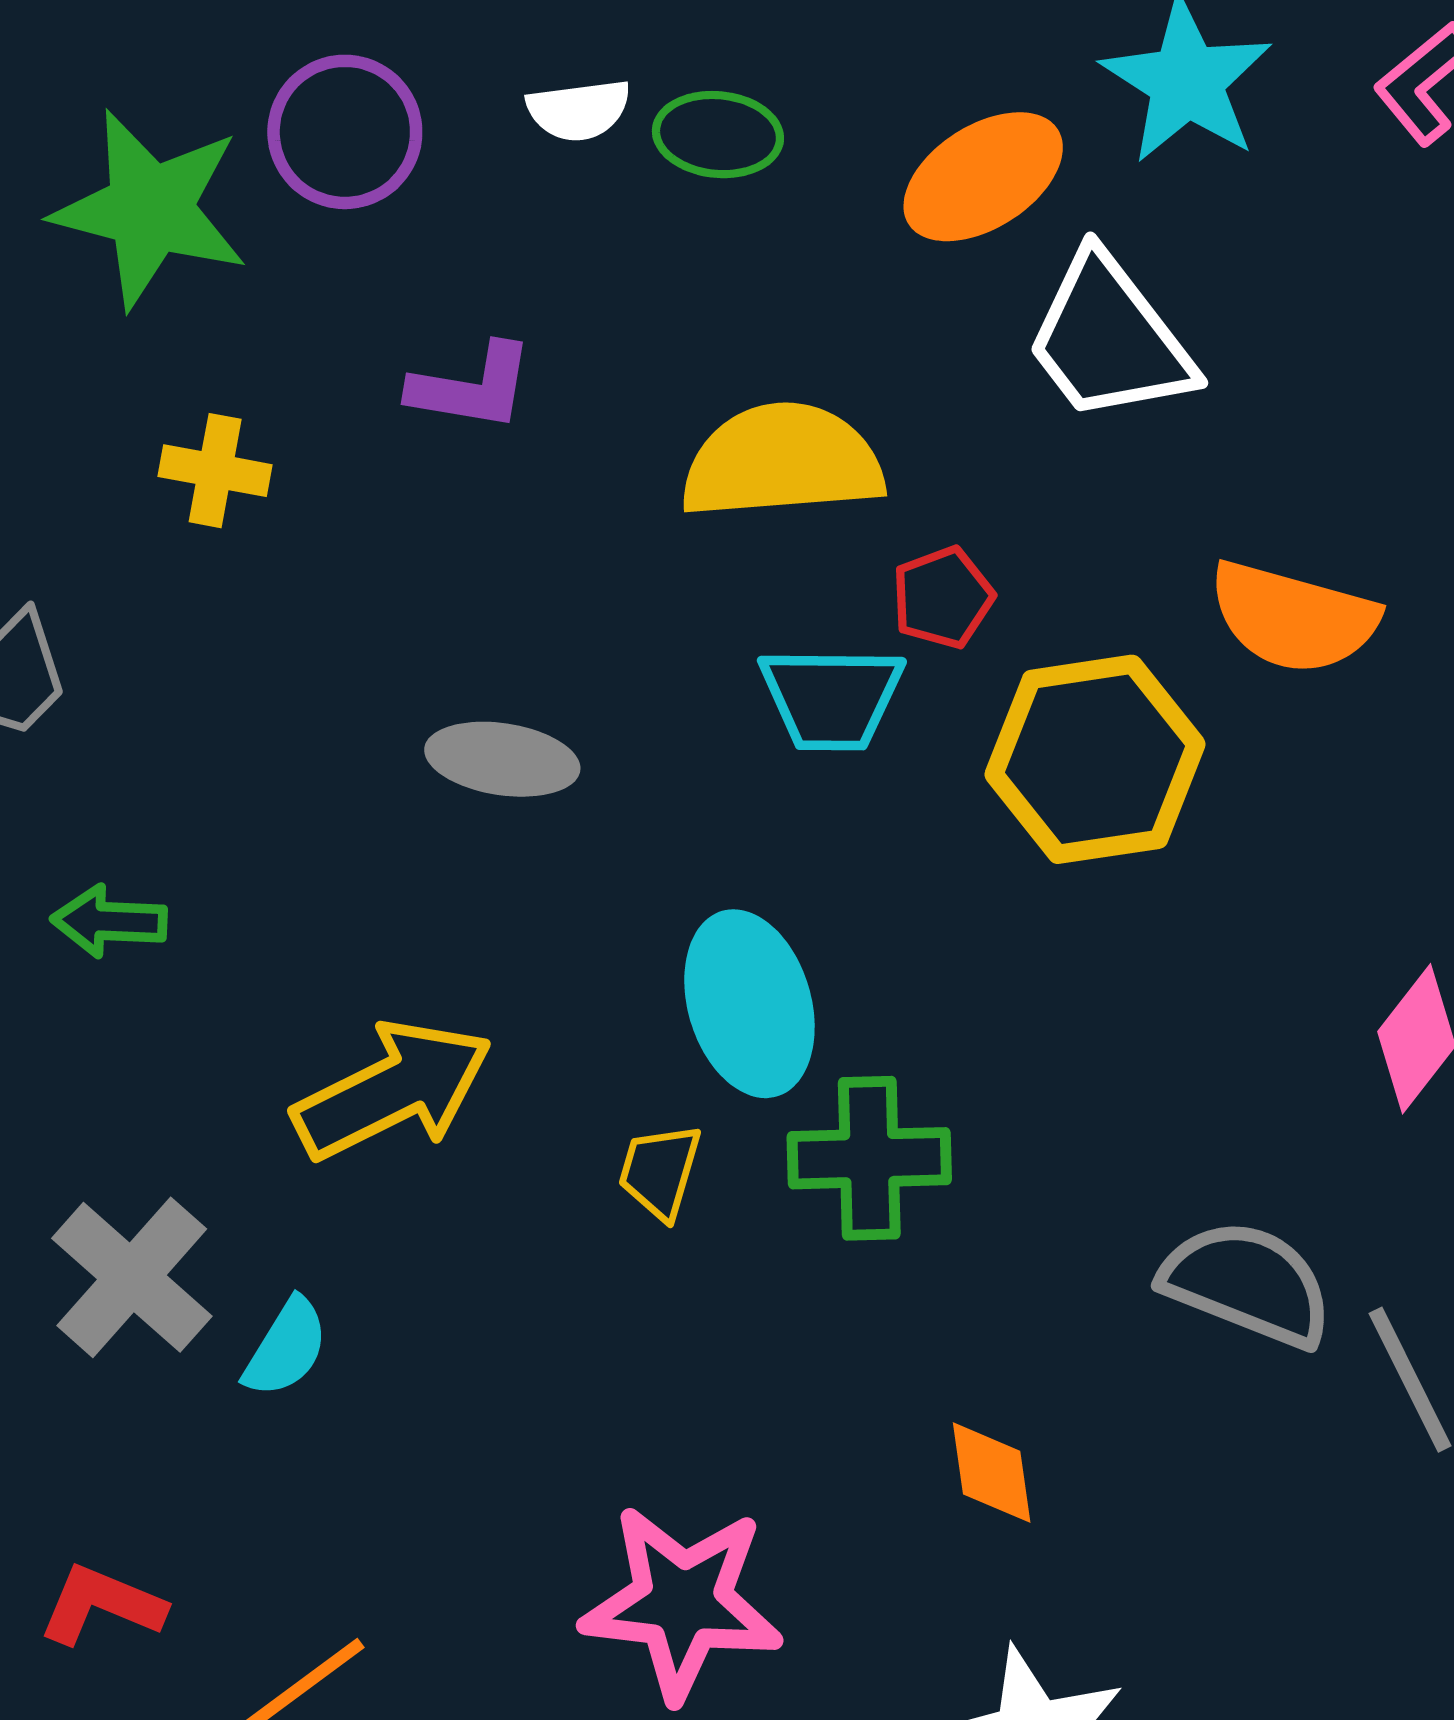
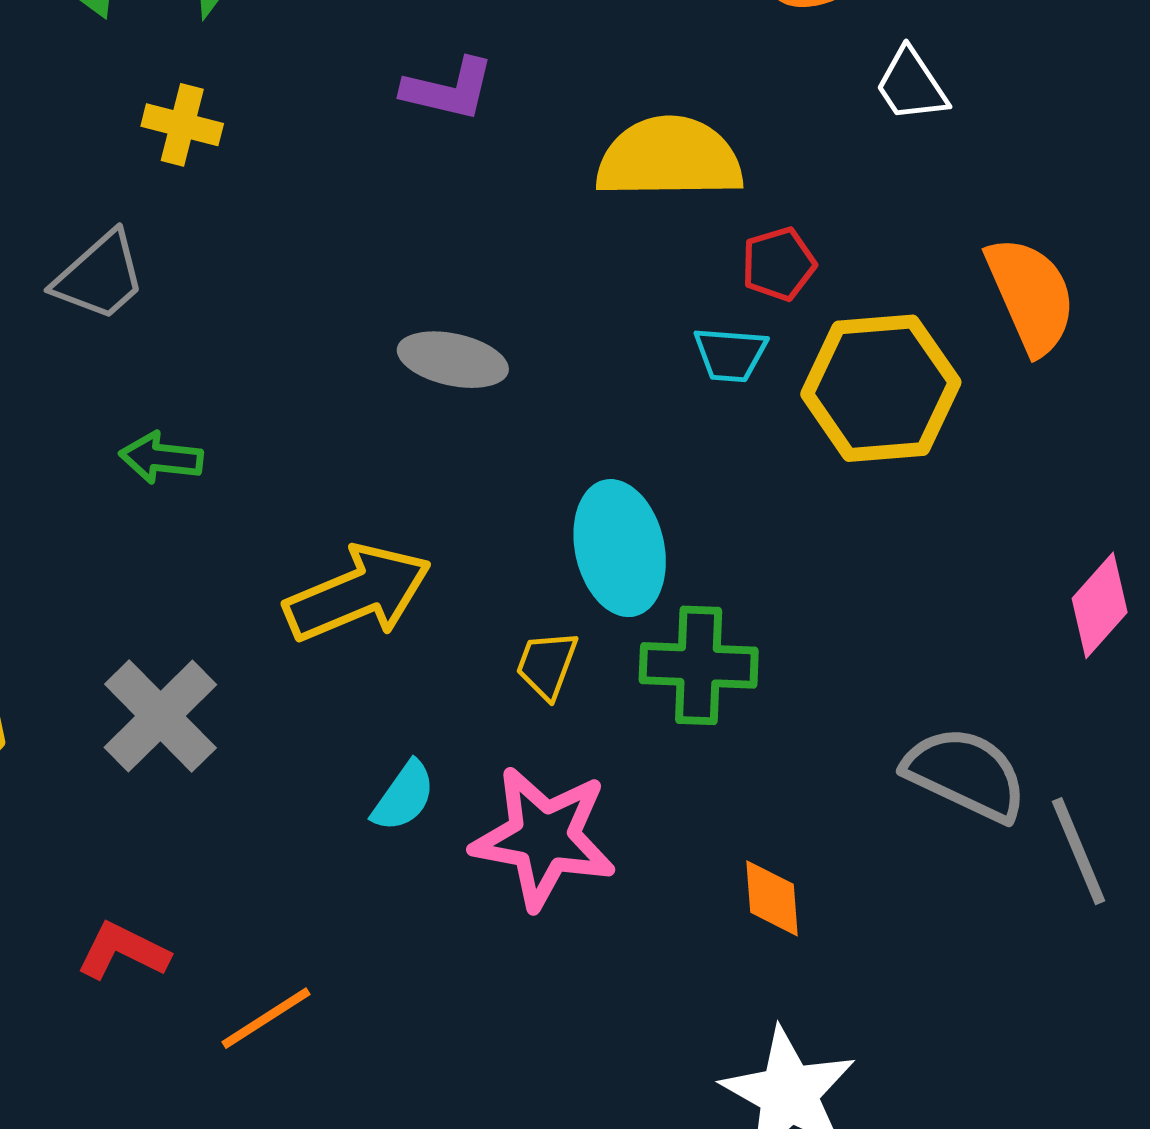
white trapezoid: (1109, 339) -> (911, 85), size x0.6
yellow cross: (215, 471) -> (182, 125), moved
orange semicircle: (1293, 617) -> (1031, 295), turned -133
cyan trapezoid: (832, 698) -> (730, 354), moved, size x0.7
cyan semicircle: (286, 1348) -> (404, 796), moved
pink star: (682, 1602) -> (544, 838), moved

